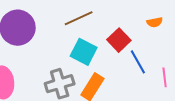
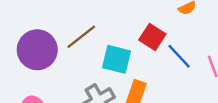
brown line: (79, 18) -> (81, 37), moved

